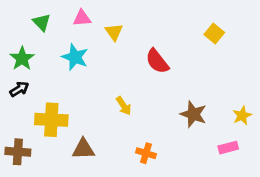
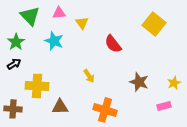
green triangle: (42, 22) -> (30, 16), size x1.5
yellow square: (214, 33) -> (154, 24), size x1.6
orange cross: (146, 153) -> (105, 110), size x1.6

